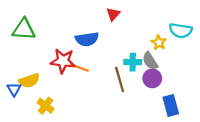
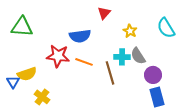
cyan semicircle: (181, 30) -> (166, 28), turned 50
yellow star: (159, 42) -> (130, 31), moved
orange line: (79, 67) -> (84, 62), moved
purple circle: (152, 78) -> (153, 75), moved

